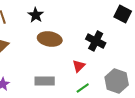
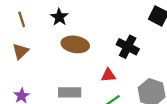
red triangle: (79, 66) -> (108, 75), turned 40

